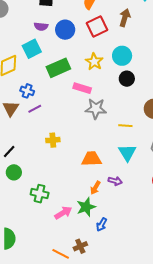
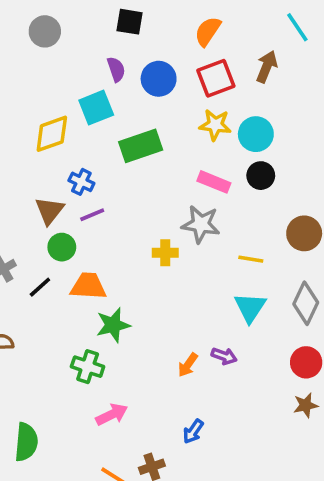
purple semicircle: (41, 26) -> (116, 69), turned -120
yellow star: (94, 62) -> (215, 125), moved, turned -30
pink rectangle: (82, 88) -> (214, 182), moved
yellow cross: (53, 140) -> (165, 253), moved
orange trapezoid: (91, 159) -> (88, 286), moved
green circle: (14, 172) -> (62, 247), moved
green star: (86, 207) -> (113, 325), moved
pink arrow: (63, 213) -> (112, 414), moved

